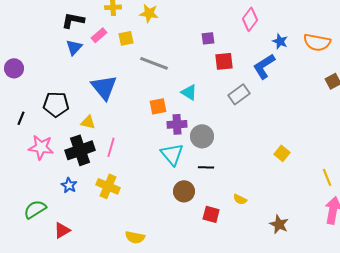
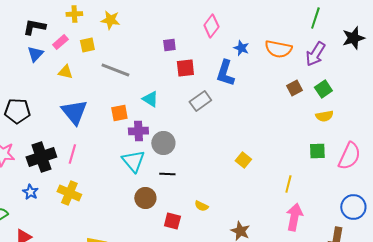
blue L-shape: (264, 66) -> (225, 73), turned -40
blue triangle: (104, 87) -> (74, 112), moved
yellow triangle: (88, 122) -> (65, 72), moved
yellow line: (327, 177) -> (288, 184), turned 36

